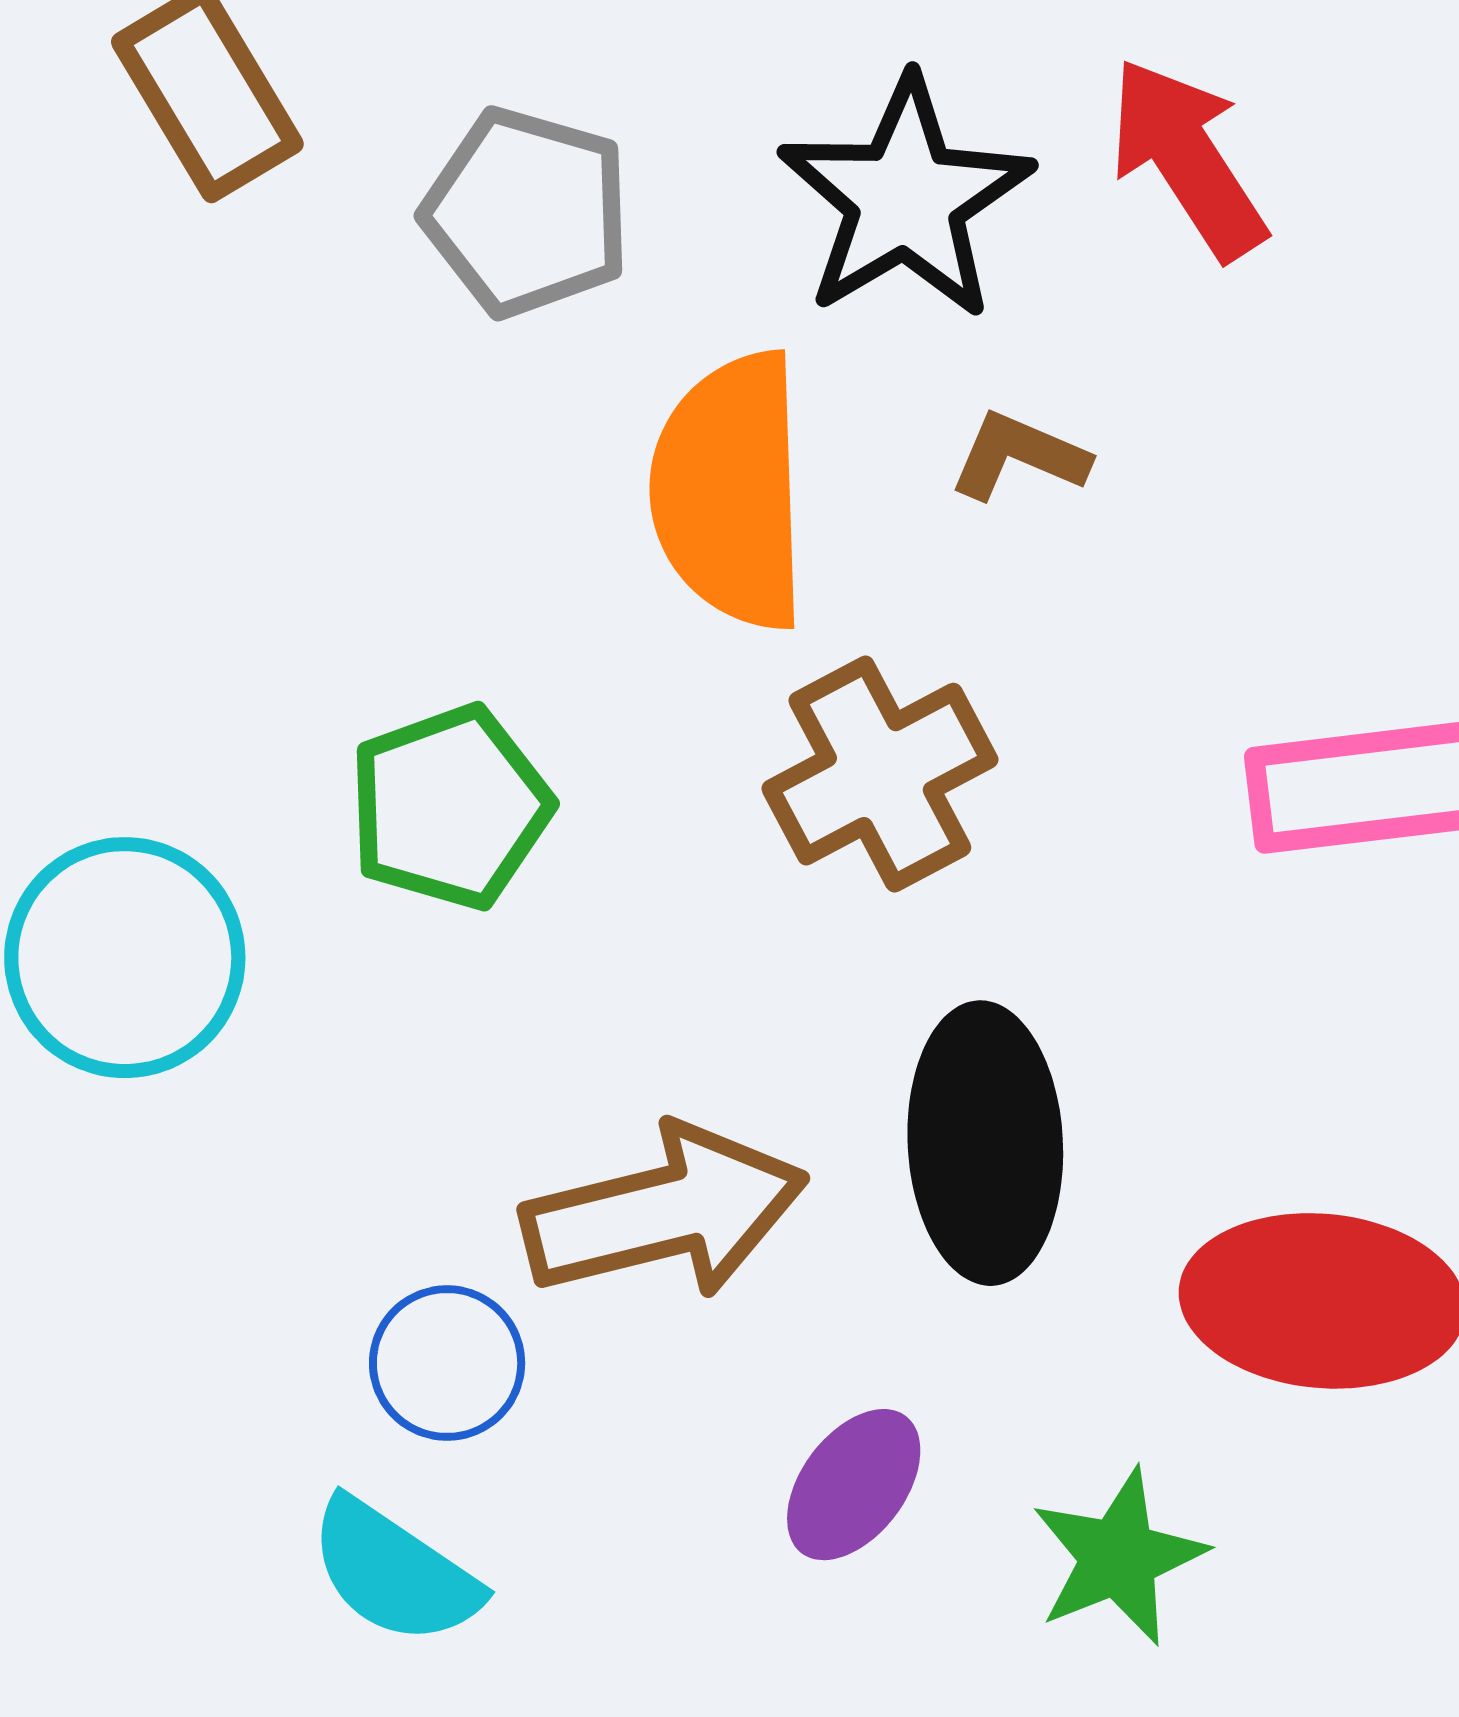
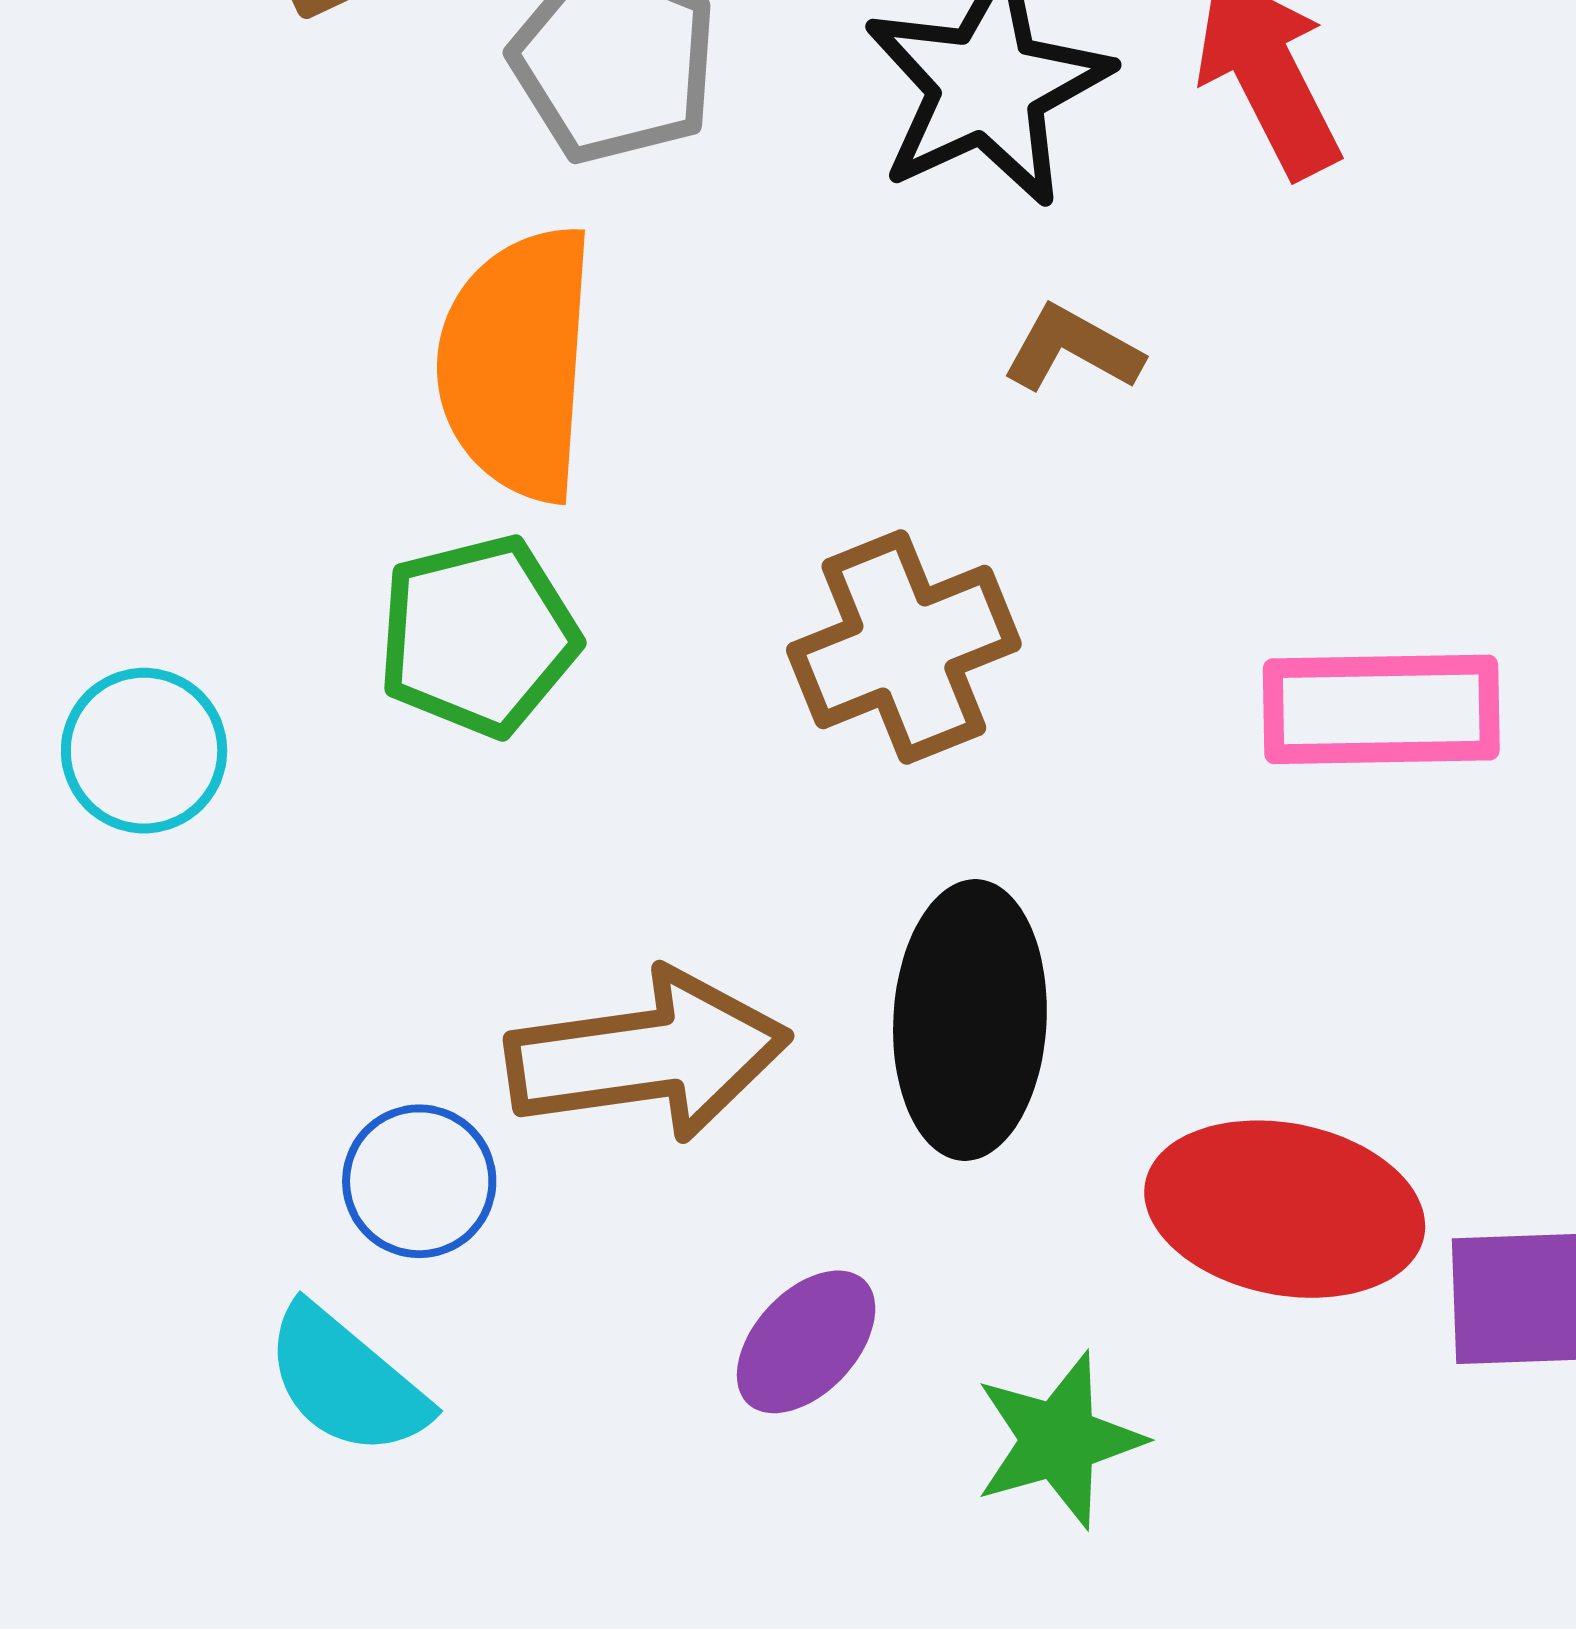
orange semicircle: (730, 491) -> (517, 363), moved
cyan circle: (125, 958) -> (144, 751), size x0.7

